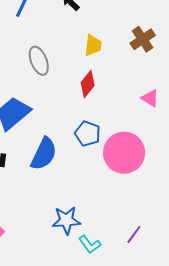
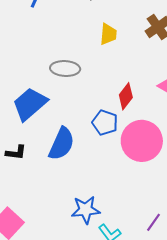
gray ellipse: (39, 61) -> (65, 69), moved, turned -64
red diamond: (88, 84) -> (126, 96), moved

